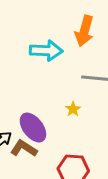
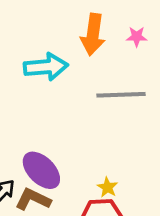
yellow star: (73, 109) -> (107, 187), moved

